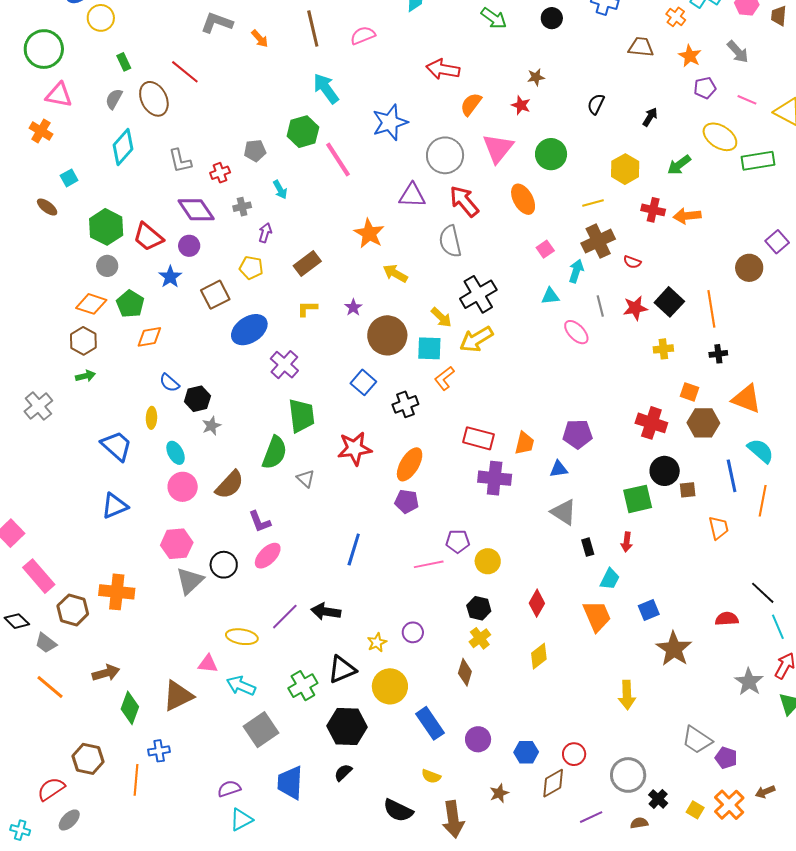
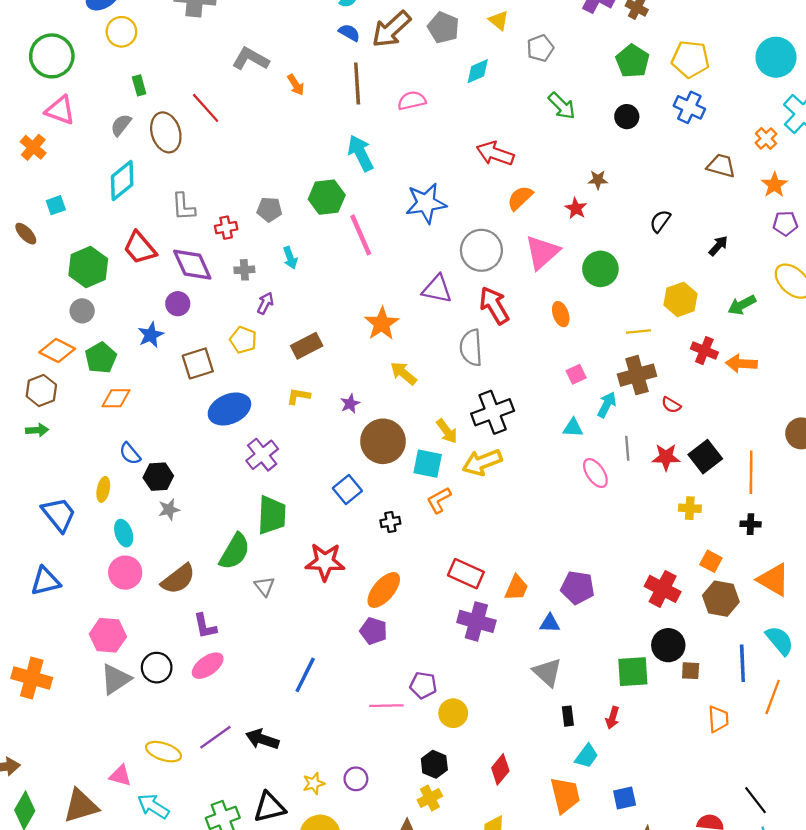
orange ellipse: (523, 199) -> (561, 314), size x0.7
red trapezoid: (148, 237) -> (140, 248), moved
black cross: (405, 404) -> (390, 522), size x0.7

